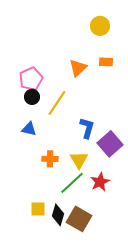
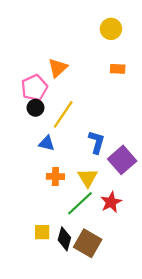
orange triangle: (78, 68) -> (58, 68), moved
blue triangle: (29, 129) -> (47, 143), moved

